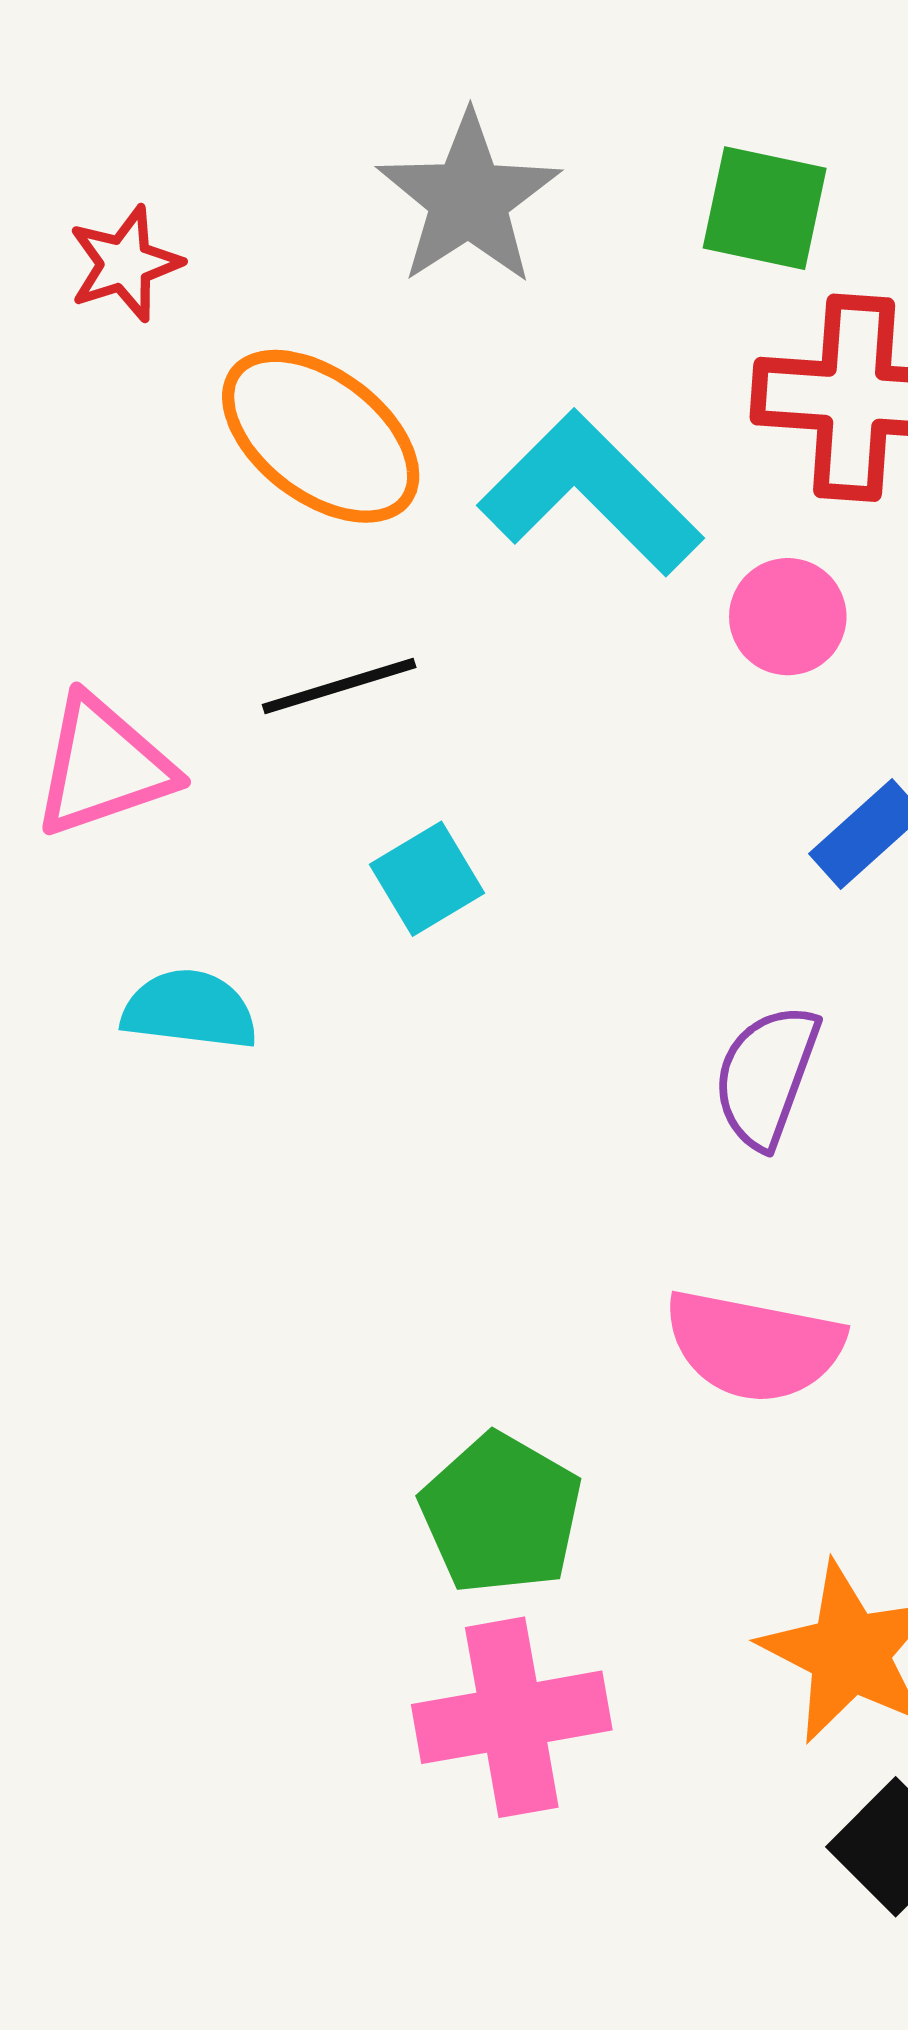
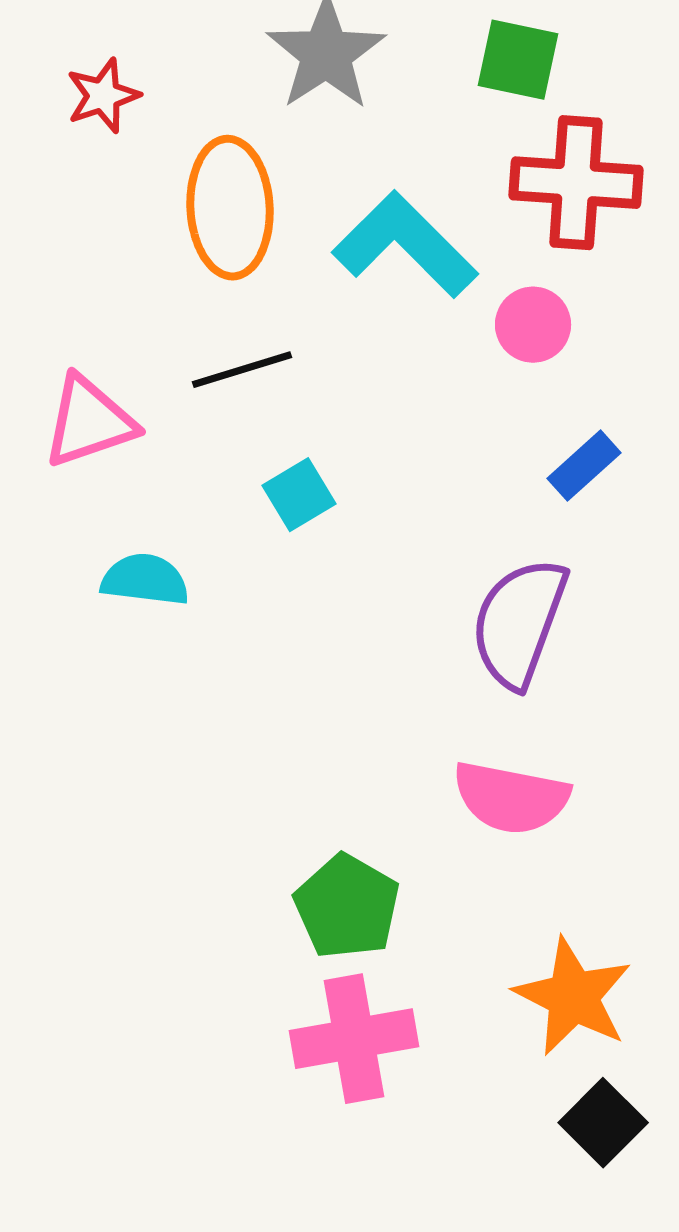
orange ellipse: (321, 436) -> (230, 208), turned 50
purple semicircle: (766, 1076) -> (519, 623), size x1.4

